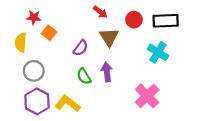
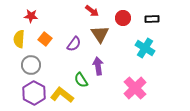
black rectangle: (166, 21) -> (152, 19), size x0.6
orange square: (49, 33) -> (45, 39), moved
green semicircle: (84, 76) -> (81, 80), moved

